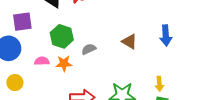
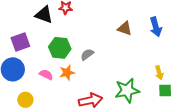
brown triangle: (129, 42) -> (125, 28), moved
pink semicircle: (42, 61) -> (46, 75), turned 40

